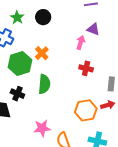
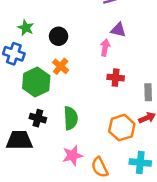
black circle: (43, 17) -> (59, 36), moved
green semicircle: (44, 84) -> (71, 118), moved

